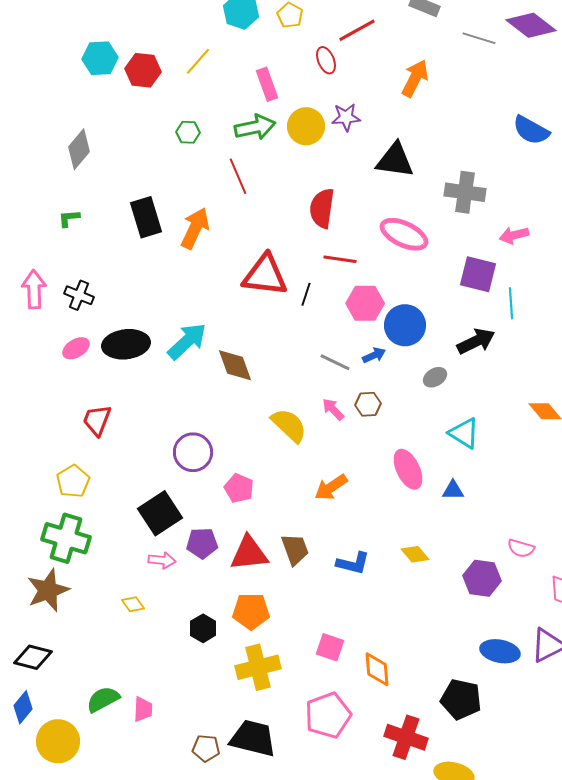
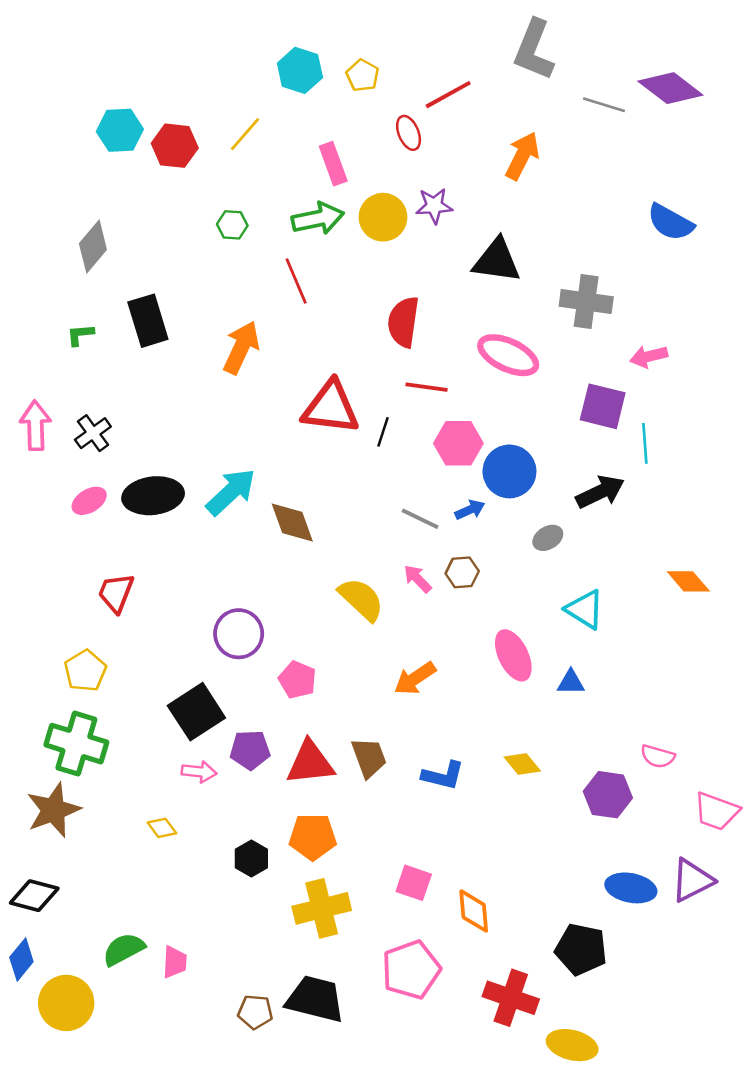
black rectangle: (146, 217) -> (148, 321), moved
black cross: (79, 295) -> (93, 433), turned 32

